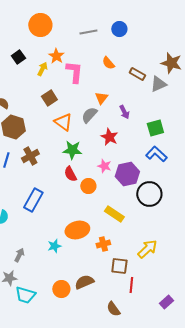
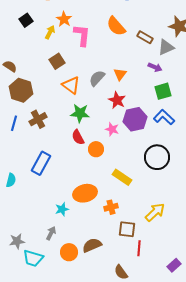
orange semicircle: (108, 63) -> (116, 26), size x1.5
orange triangle: (101, 98) -> (120, 74), moved
purple arrow: (124, 112) -> (155, 67), moved, turned -40
purple hexagon: (127, 174) -> (135, 119), moved
gray arrow: (19, 255) -> (51, 233), moved

